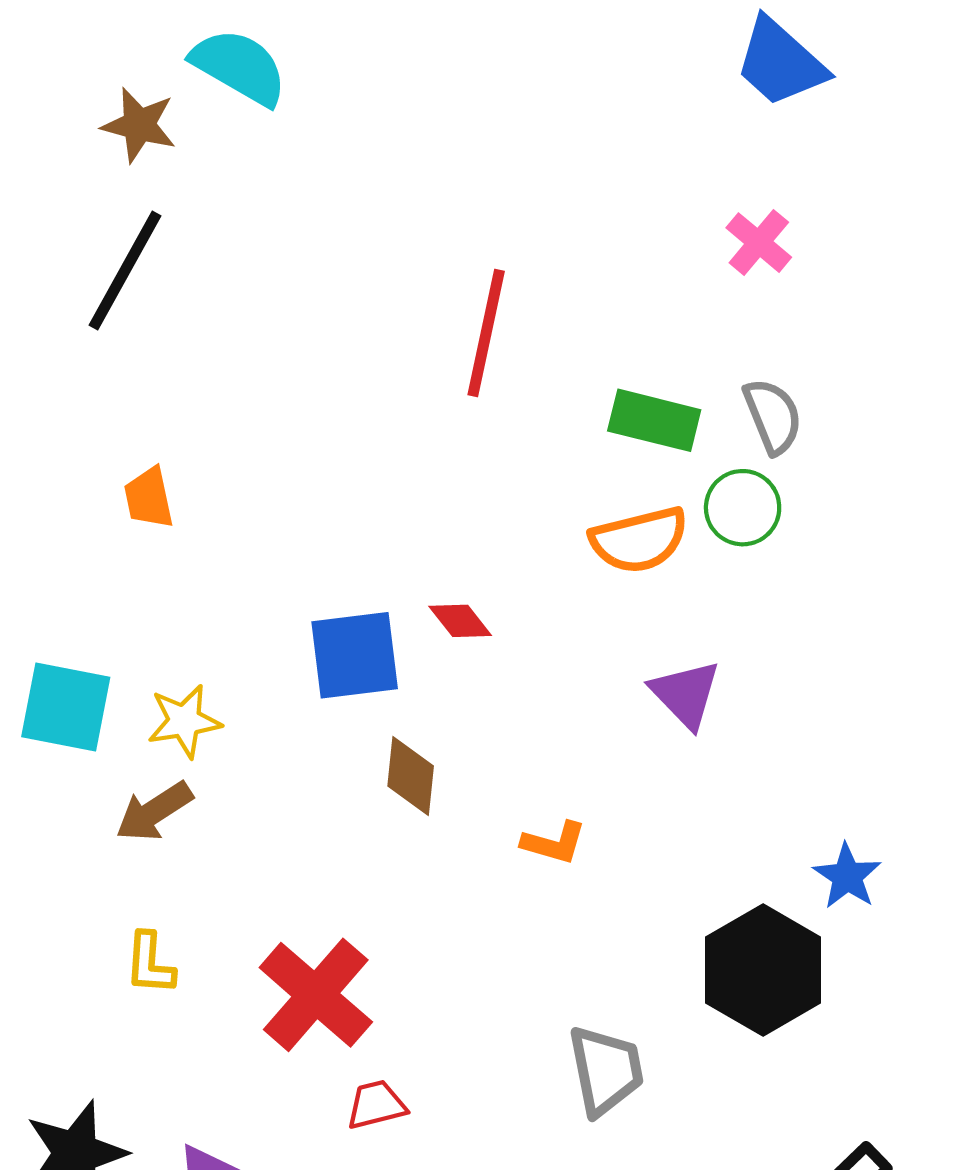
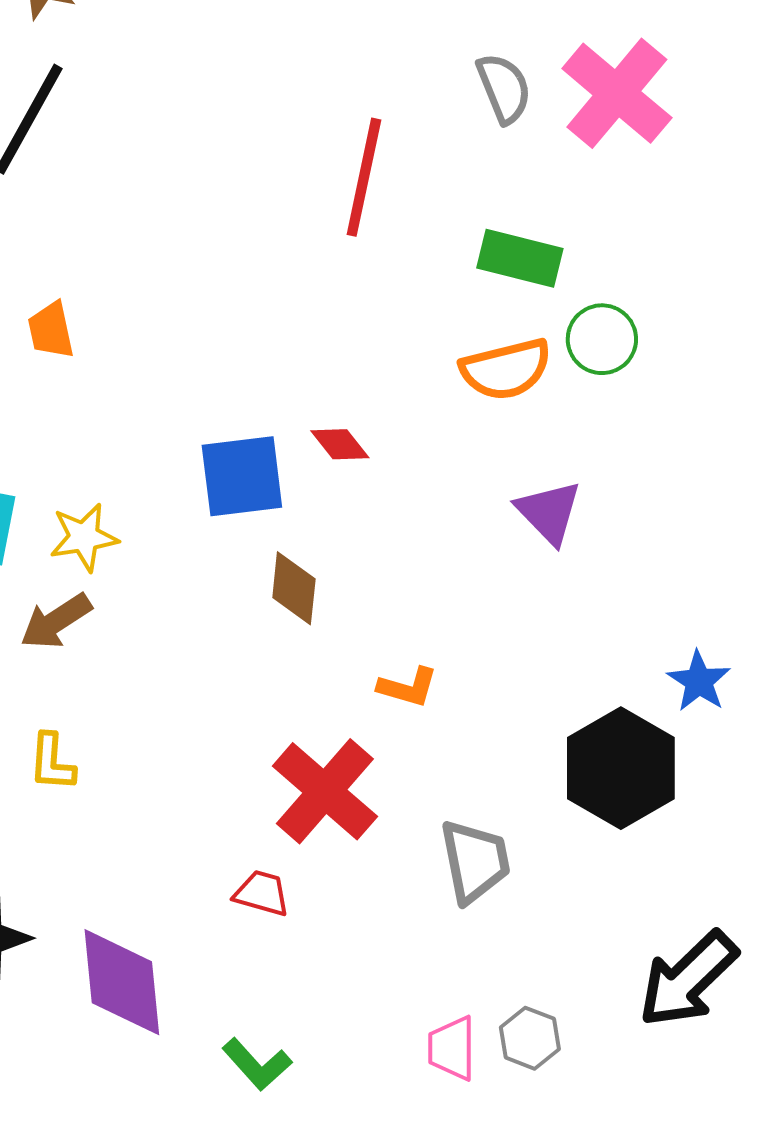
pink cross: (759, 243) -> (617, 93), size x1.8
gray semicircle: (773, 416) -> (504, 88), moved
orange L-shape: (554, 843) -> (408, 687), moved
red cross: (316, 995) -> (325, 791), moved
red trapezoid: (376, 1105) -> (262, 893), turned 30

